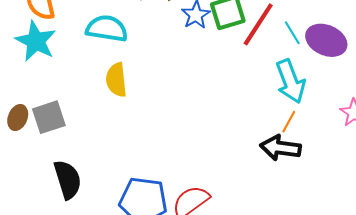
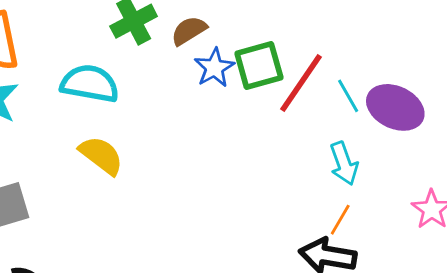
yellow semicircle: (116, 80) -> (101, 155), turned 132
cyan arrow: (290, 81) -> (344, 163), size x0.7

